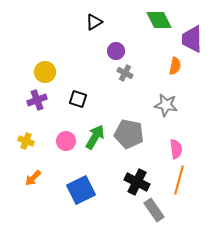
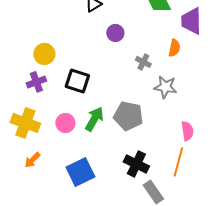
gray cross: (125, 73) -> (143, 62), moved
black square: (78, 99) -> (77, 81), size x1.4
yellow cross: (26, 141) -> (25, 123), size x1.8
pink semicircle: (176, 149) -> (187, 131), moved

